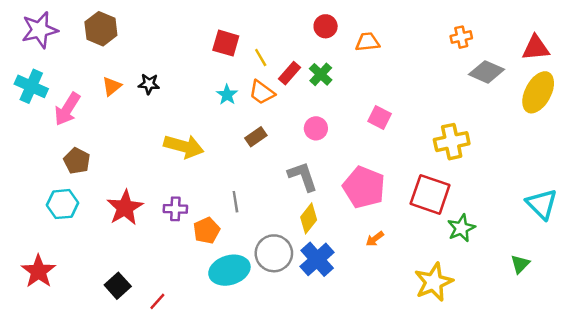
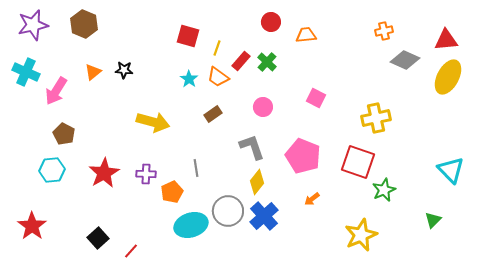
yellow line: (261, 57) -> (217, 48), turned 49

